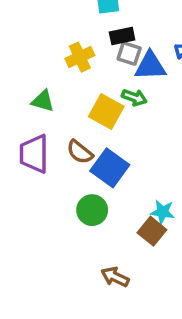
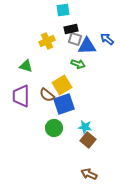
yellow square: (106, 112) -> (62, 85), moved, turned 30
blue square: (110, 168) -> (64, 104), turned 35
cyan star: (163, 212) -> (85, 127), moved
brown arrow: (115, 277) -> (89, 174), moved

